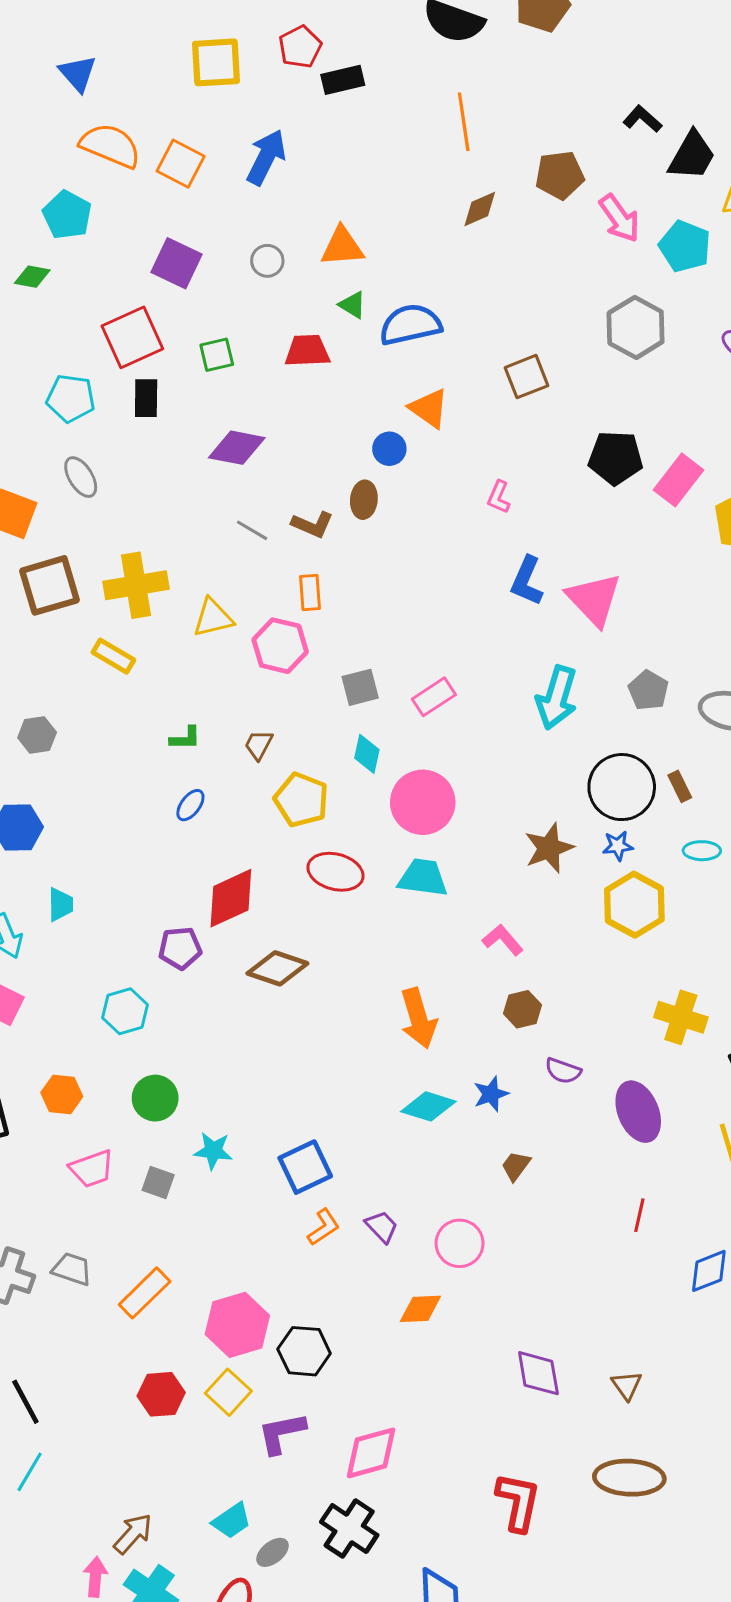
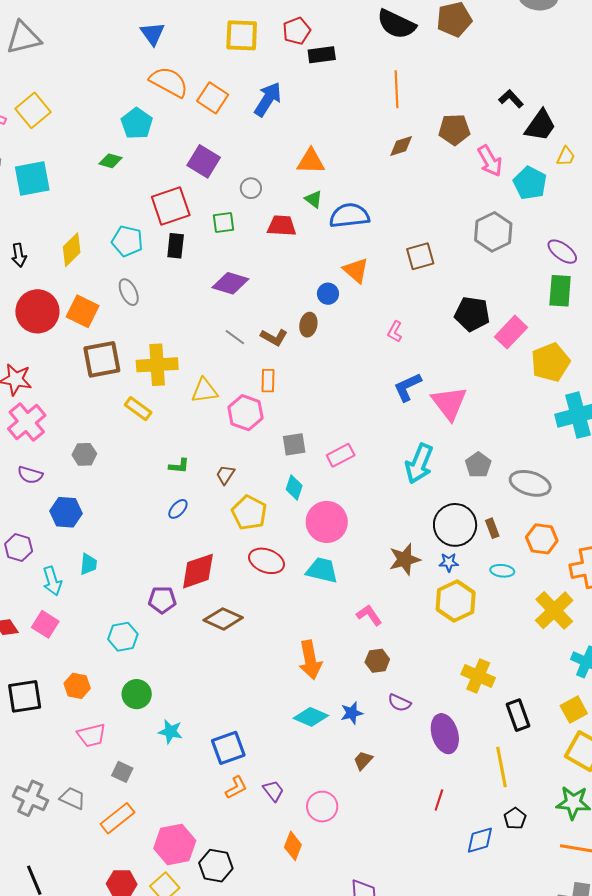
gray circle: (267, 261) -> (251, 188), moved
blue L-shape: (527, 581) -> (407, 387), turned 36
gray square: (158, 1182) -> (122, 772), moved
orange diamond: (420, 1309) -> (293, 846), turned -72

